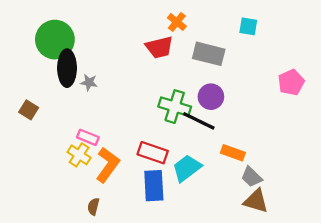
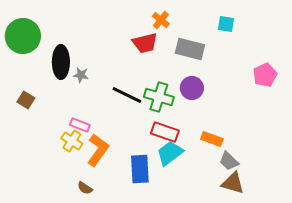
green circle: (55, 40) -> (23, 36), moved
black line: (199, 121) -> (127, 95), moved
red rectangle: (153, 153) -> (165, 132), moved
brown semicircle: (93, 207) -> (85, 188), turned -70

